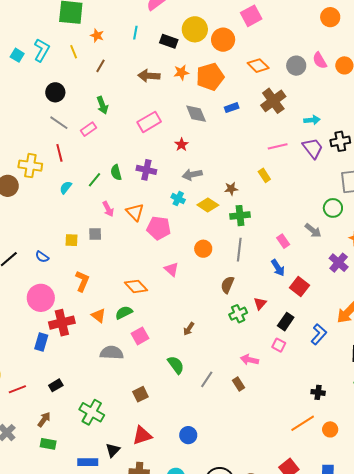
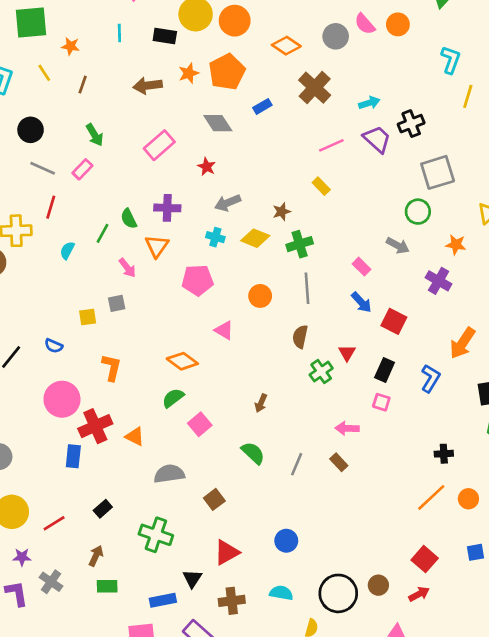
red line: (59, 153) -> (51, 207), turned 42
orange triangle: (135, 212) -> (157, 246), moved, turned 30
orange triangle: (99, 316) -> (135, 436), moved
gray semicircle: (112, 353) -> (169, 474), moved

